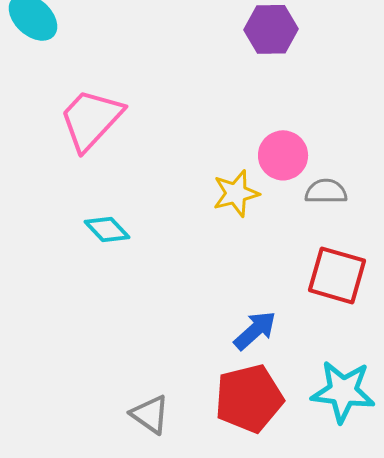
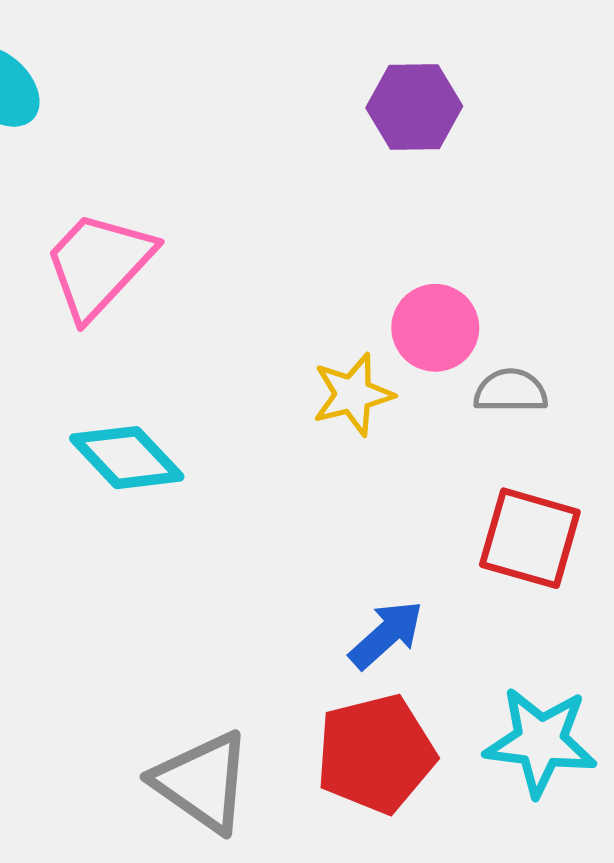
cyan diamond: (107, 229) -> (127, 458), size x1.4
gray triangle: (150, 414) -> (202, 782), size x1.5

